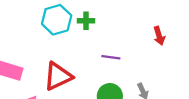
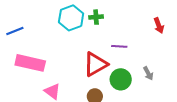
red triangle: (58, 76) -> (95, 64), moved

